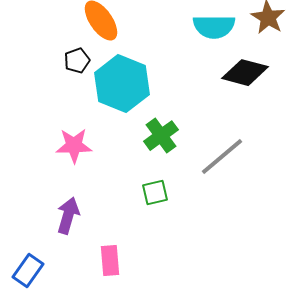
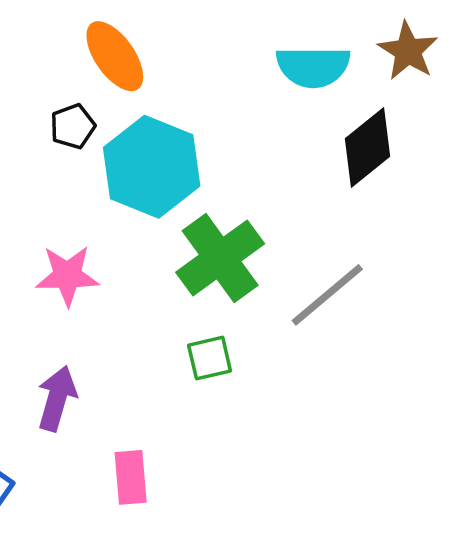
black diamond: (245, 73) -> (368, 147), turned -54
green cross: (161, 136) -> (220, 258), size x1.4

